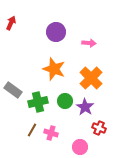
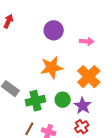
orange star: (54, 69) -> (52, 68), turned -30
red cross: (99, 128) -> (82, 127), moved, turned 32

